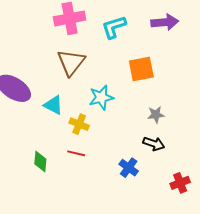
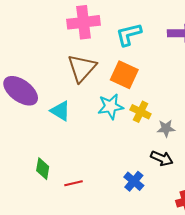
orange square: (141, 69) -> (124, 75), moved, turned 32
yellow cross: (79, 124) -> (141, 112), moved
red line: (76, 153) -> (73, 183), moved, turned -30

